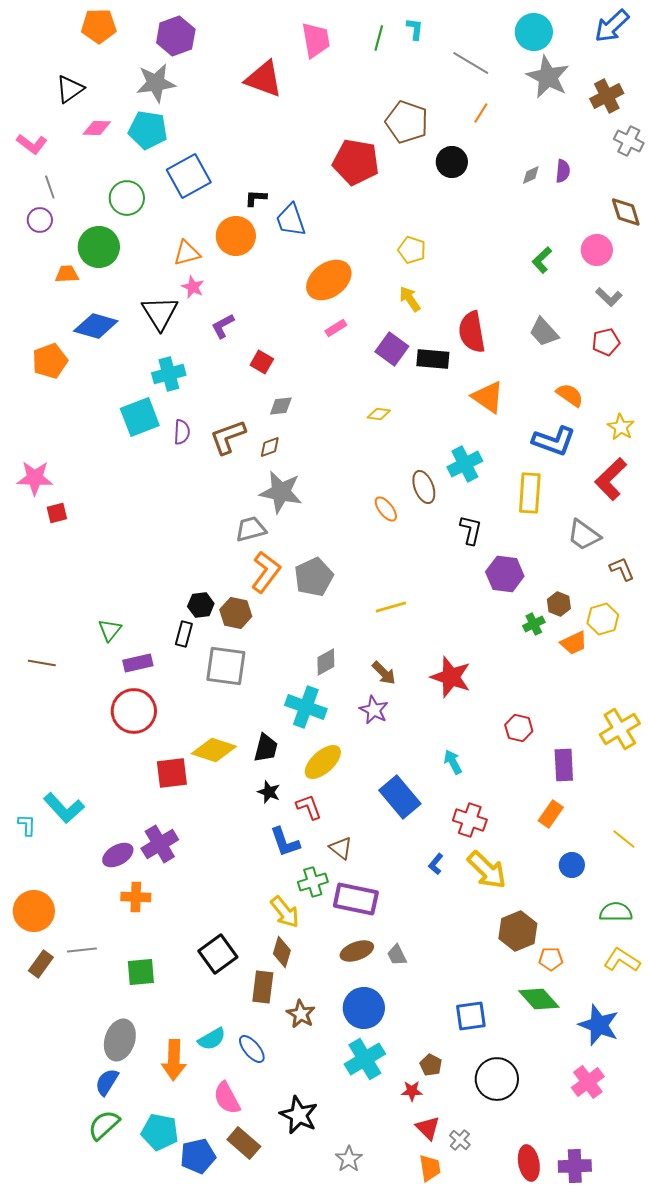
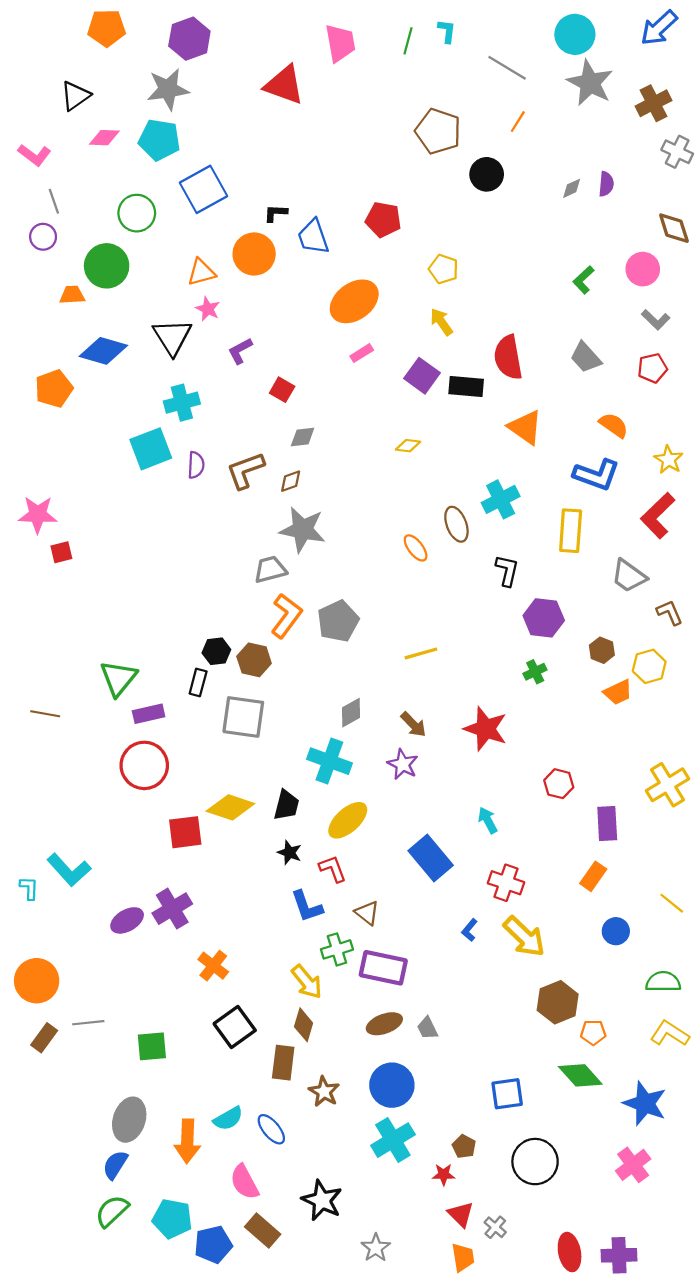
red pentagon: (356, 162) -> (383, 220), moved, size x0.7
green cross: (534, 624) -> (535, 672), moved
green triangle: (110, 630) -> (118, 678), size x1.5
orange cross: (136, 897) -> (213, 966), moved, turned 36

